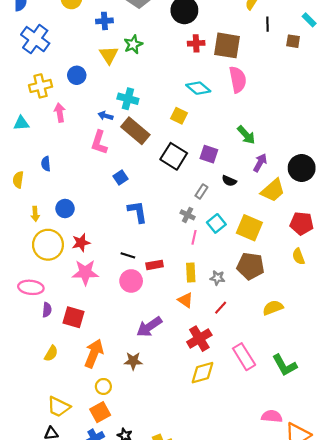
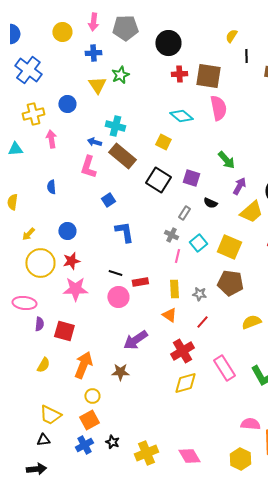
blue semicircle: (46, 164) -> (51, 187), moved
blue circle: (65, 209) -> (67, 231), moved
yellow arrow: (35, 214) -> (28, 234), turned 48

